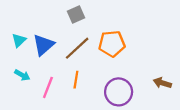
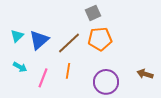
gray square: (76, 15) -> (93, 13), moved

